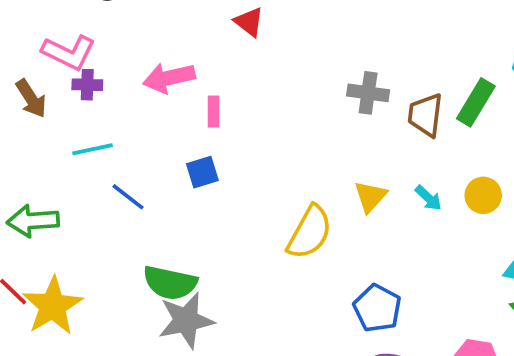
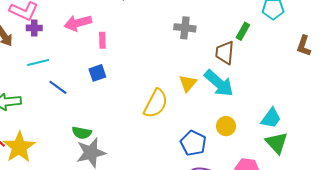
green rectangle: (476, 102) -> (243, 31), size x0.7
brown trapezoid: (425, 115) -> (225, 53), moved
yellow circle: (483, 195) -> (226, 126), moved
cyan arrow: (428, 198) -> (219, 83), size x2.0
green semicircle: (170, 283) -> (82, 133), size x0.7

